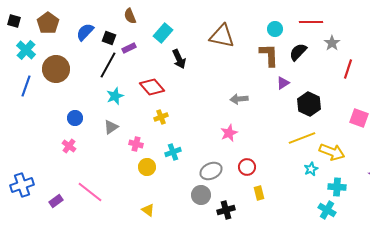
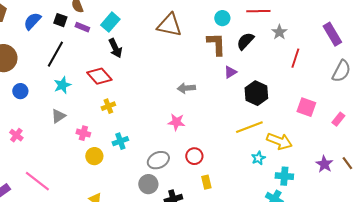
black square: (109, 38) -> (60, 20), moved
purple rectangle: (129, 48) -> (82, 27), moved, turned 48
black arrow: (179, 59) -> (115, 48), moved
blue circle: (75, 118) -> (20, 91), moved
pink star: (229, 133) -> (176, 122), turned 30

